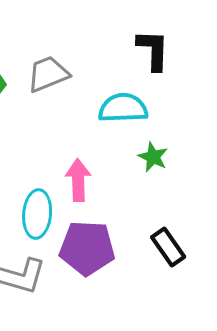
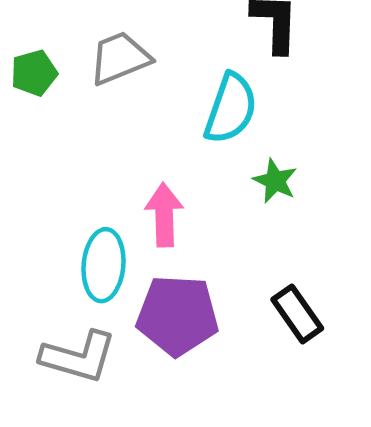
cyan semicircle: (123, 108) -> (231, 108), turned 111

